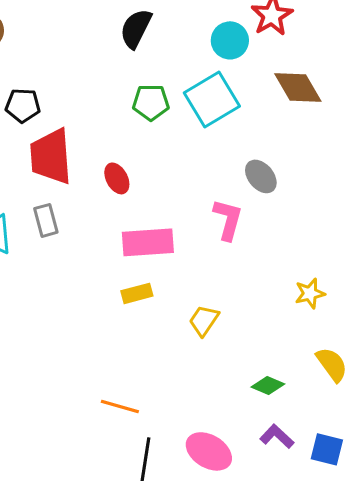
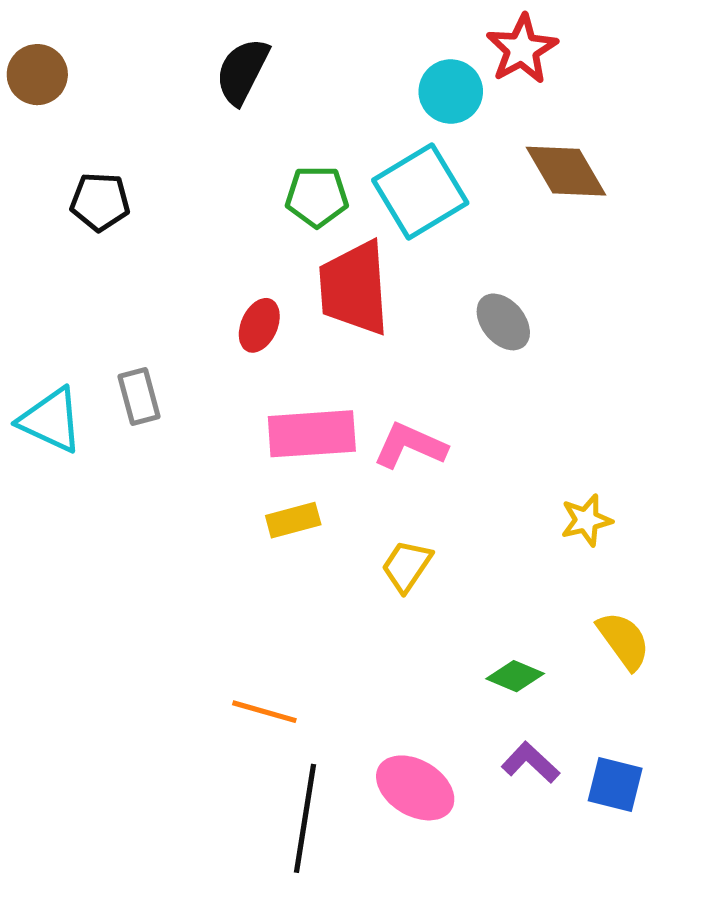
black semicircle: (136, 28) -> (242, 71), moved
red trapezoid: (51, 156) -> (354, 288), moved
red ellipse: (117, 178) -> (259, 325), turned 52
pink L-shape: (228, 219) -> (410, 446), moved, turned -81

